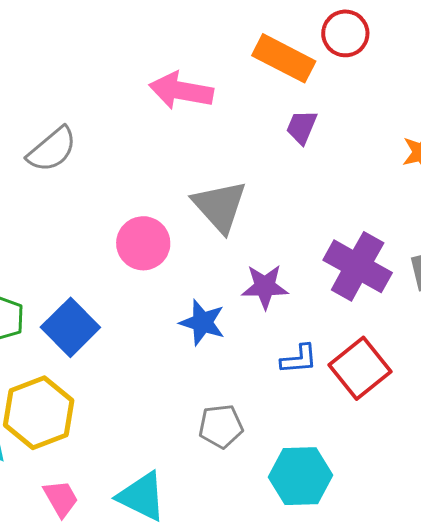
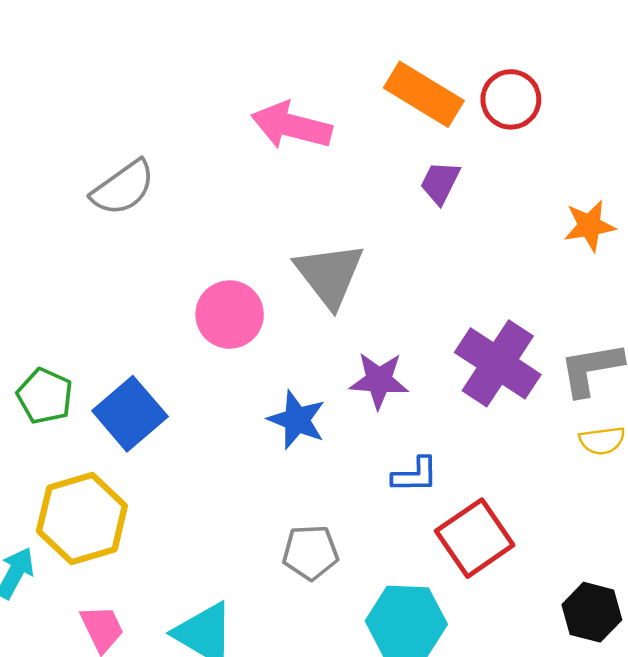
red circle: (345, 33) -> (511, 99), moved
red square: (360, 368) -> (475, 538), moved

